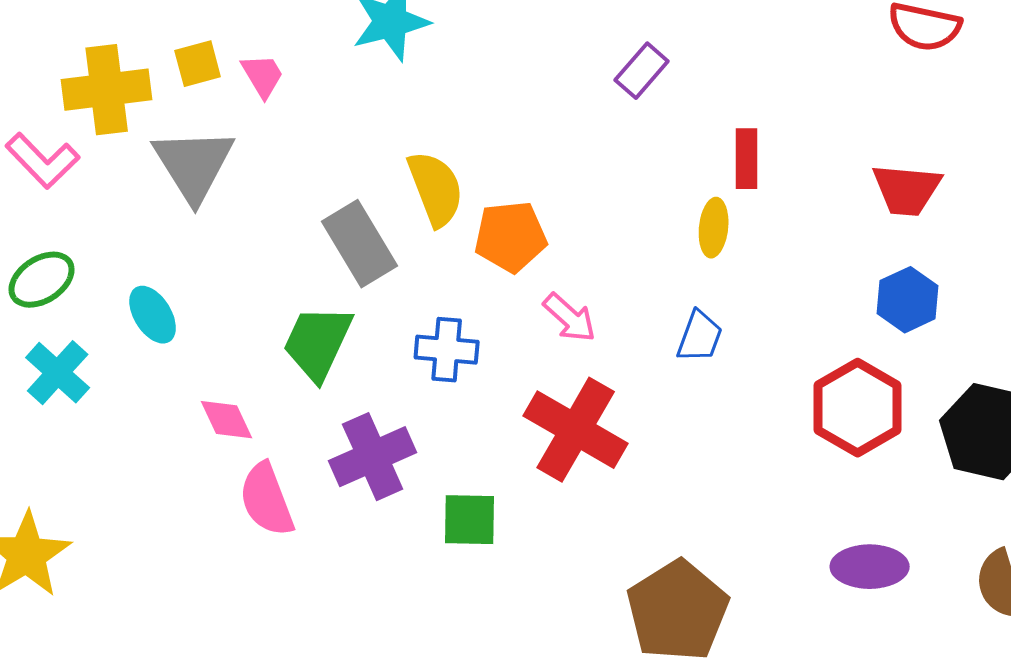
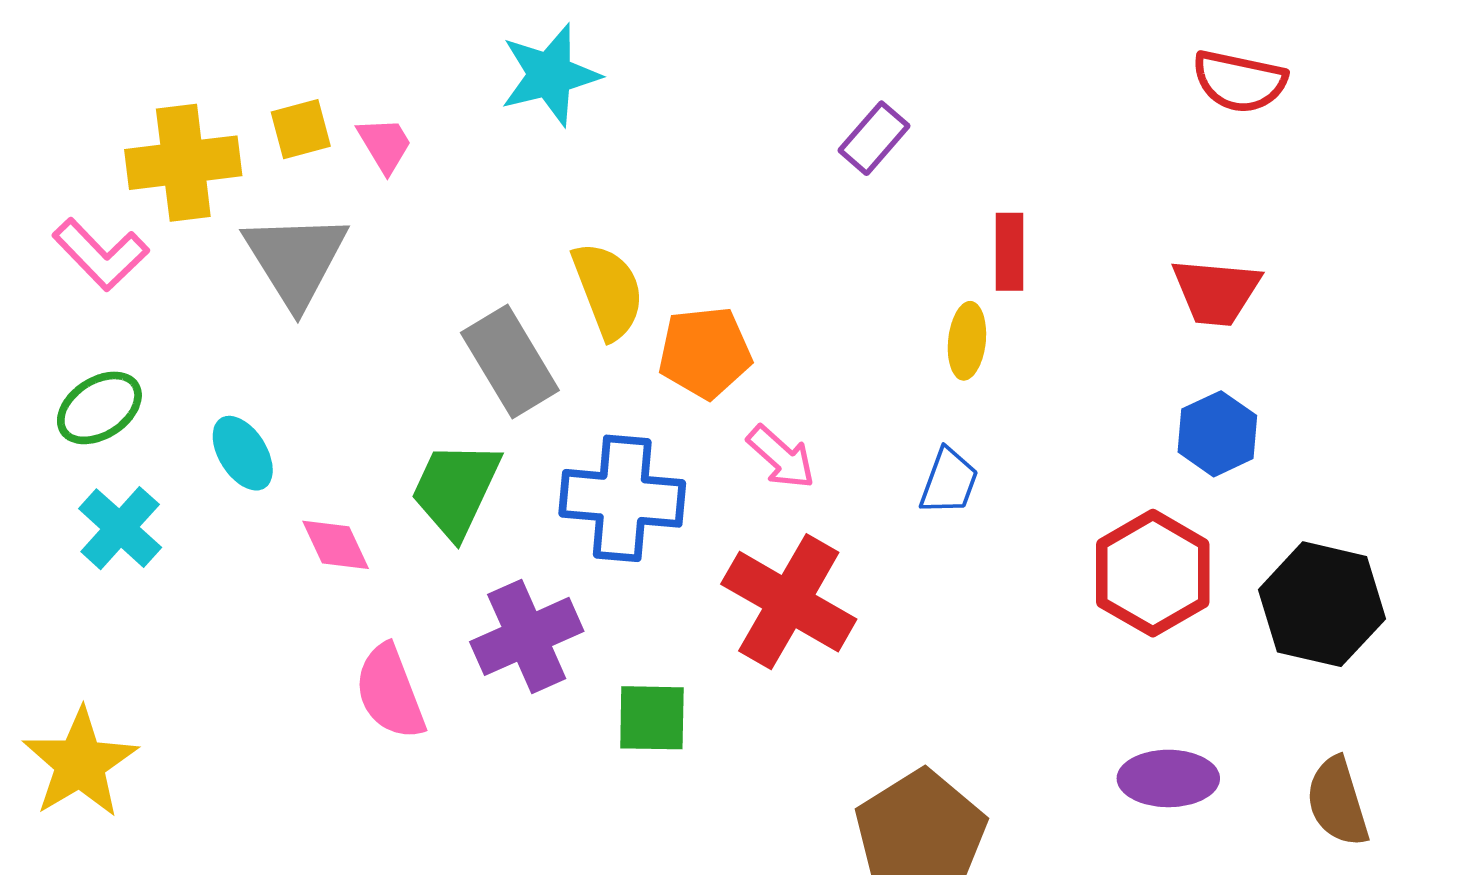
blue cross: (447, 350) -> (622, 498), size x1.5
pink diamond: (227, 420) -> (336, 545), moved

